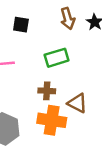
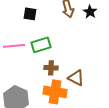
green rectangle: (57, 58) -> (41, 45), moved

